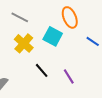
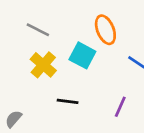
black line: (42, 70) -> (68, 101), turned -42
purple line: (69, 76) -> (120, 107), moved, turned 56

